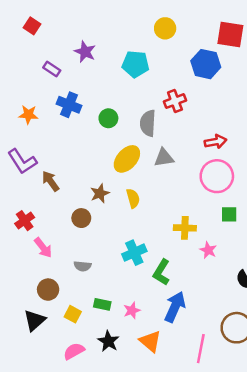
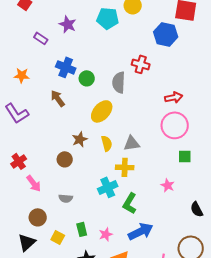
cyan pentagon: (136, 64) -> (108, 18), moved
red cross: (175, 101) -> (141, 64), turned 36
blue cross: (69, 105) -> (66, 67), moved
gray triangle: (164, 158) -> (132, 143), moved
brown arrow: (51, 181) -> (58, 98), moved
yellow cross: (185, 228) -> (125, 167), moved
green rectangle: (102, 304) -> (82, 229), turned 64
blue arrow: (175, 307) -> (141, 231), turned 40

